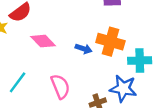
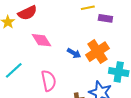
orange cross: (110, 42) -> (97, 52), turned 30

